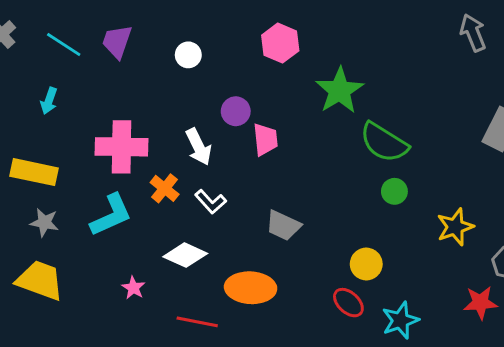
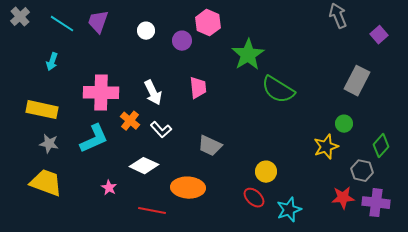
purple circle: (236, 111) -> (182, 41), moved
green circle: (394, 191) -> (344, 124), moved

